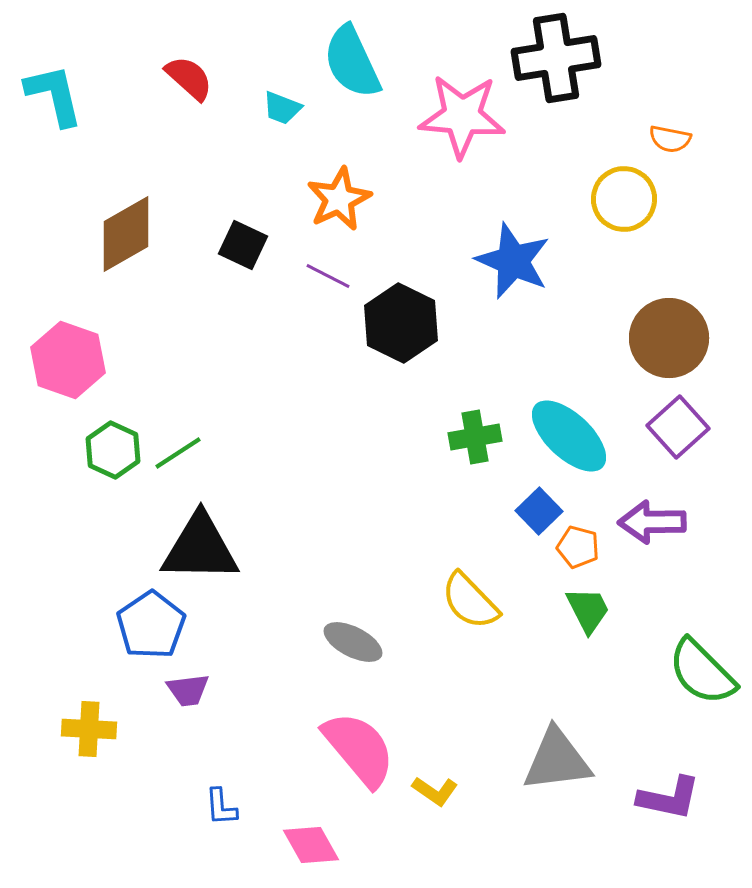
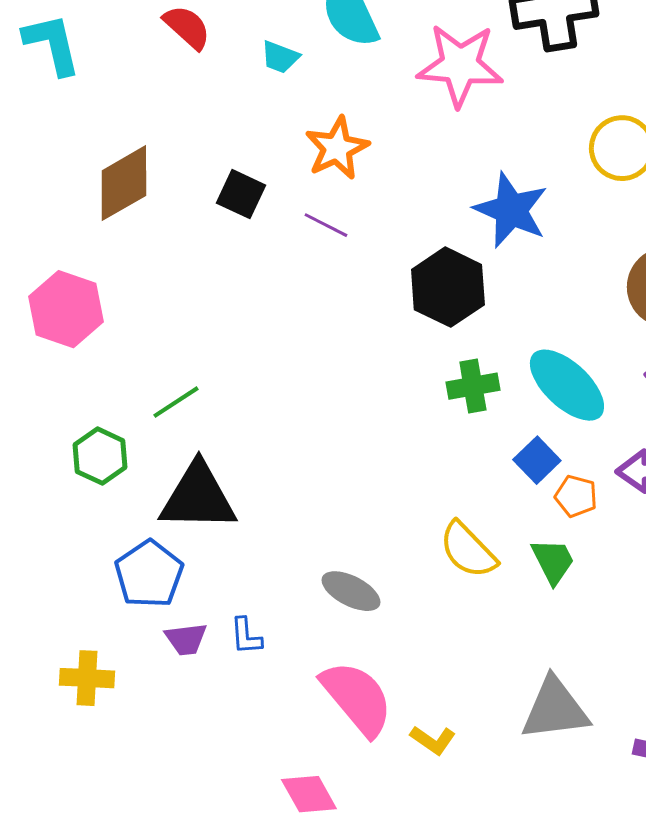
black hexagon: (401, 323) -> (448, 287), moved
green hexagon: (113, 450) -> (100, 456), moved
green trapezoid: (588, 610) -> (553, 561), moved
blue L-shape: (221, 807) -> (246, 636), moved

